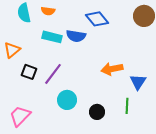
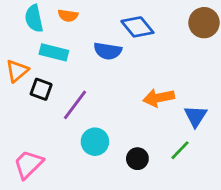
cyan rectangle: (52, 37) -> (54, 52), moved
black square: (29, 72) -> (41, 89), moved
green line: (127, 106) -> (180, 150), turned 42

